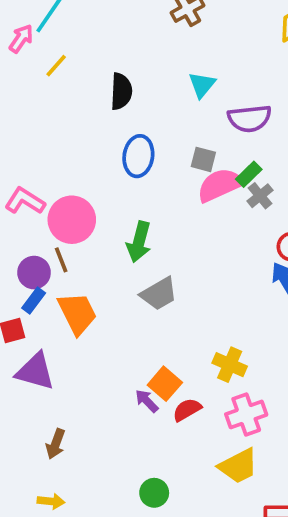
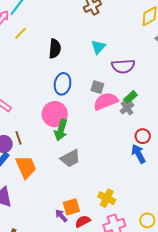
green rectangle: (249, 174) -> (130, 97), moved
pink circle: (72, 220) -> (55, 114), moved
orange square: (165, 384) -> (71, 207), turned 30

